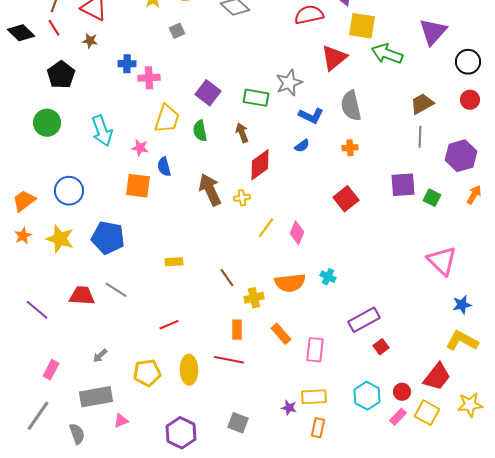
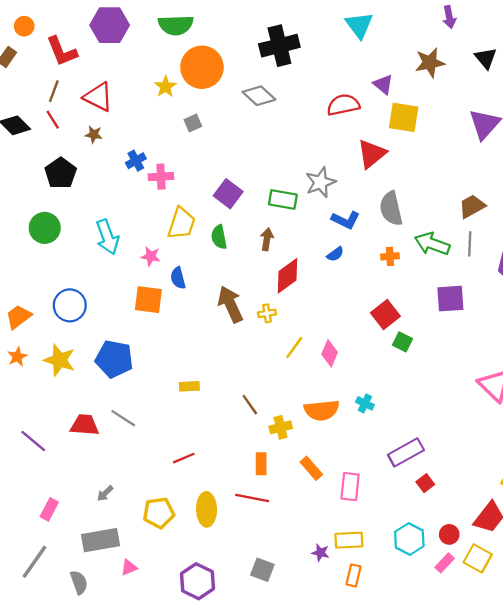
green arrow: (387, 54) -> (432, 244), moved
blue cross: (127, 64) -> (136, 161), turned -30
brown arrow: (242, 133) -> (267, 239), turned 30
green square: (432, 198) -> (403, 342), moved

